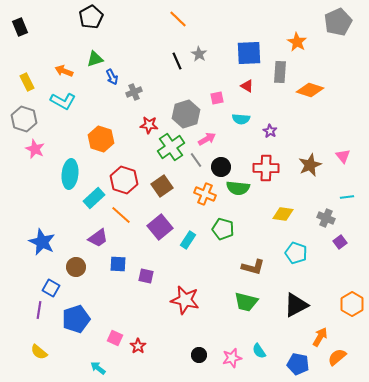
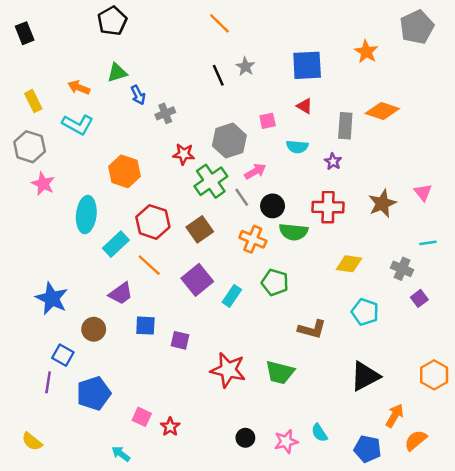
gray rectangle: (280, 72) -> (345, 126), moved
green trapezoid: (246, 302) -> (280, 372), moved
yellow semicircle: (39, 352) -> (32, 441), moved

